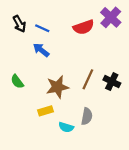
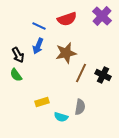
black arrow: (19, 24) -> (18, 55), moved
red semicircle: (84, 27) -> (67, 19), moved
blue arrow: (41, 50) -> (38, 46), turned -105
brown star: (57, 87) -> (66, 53), moved

